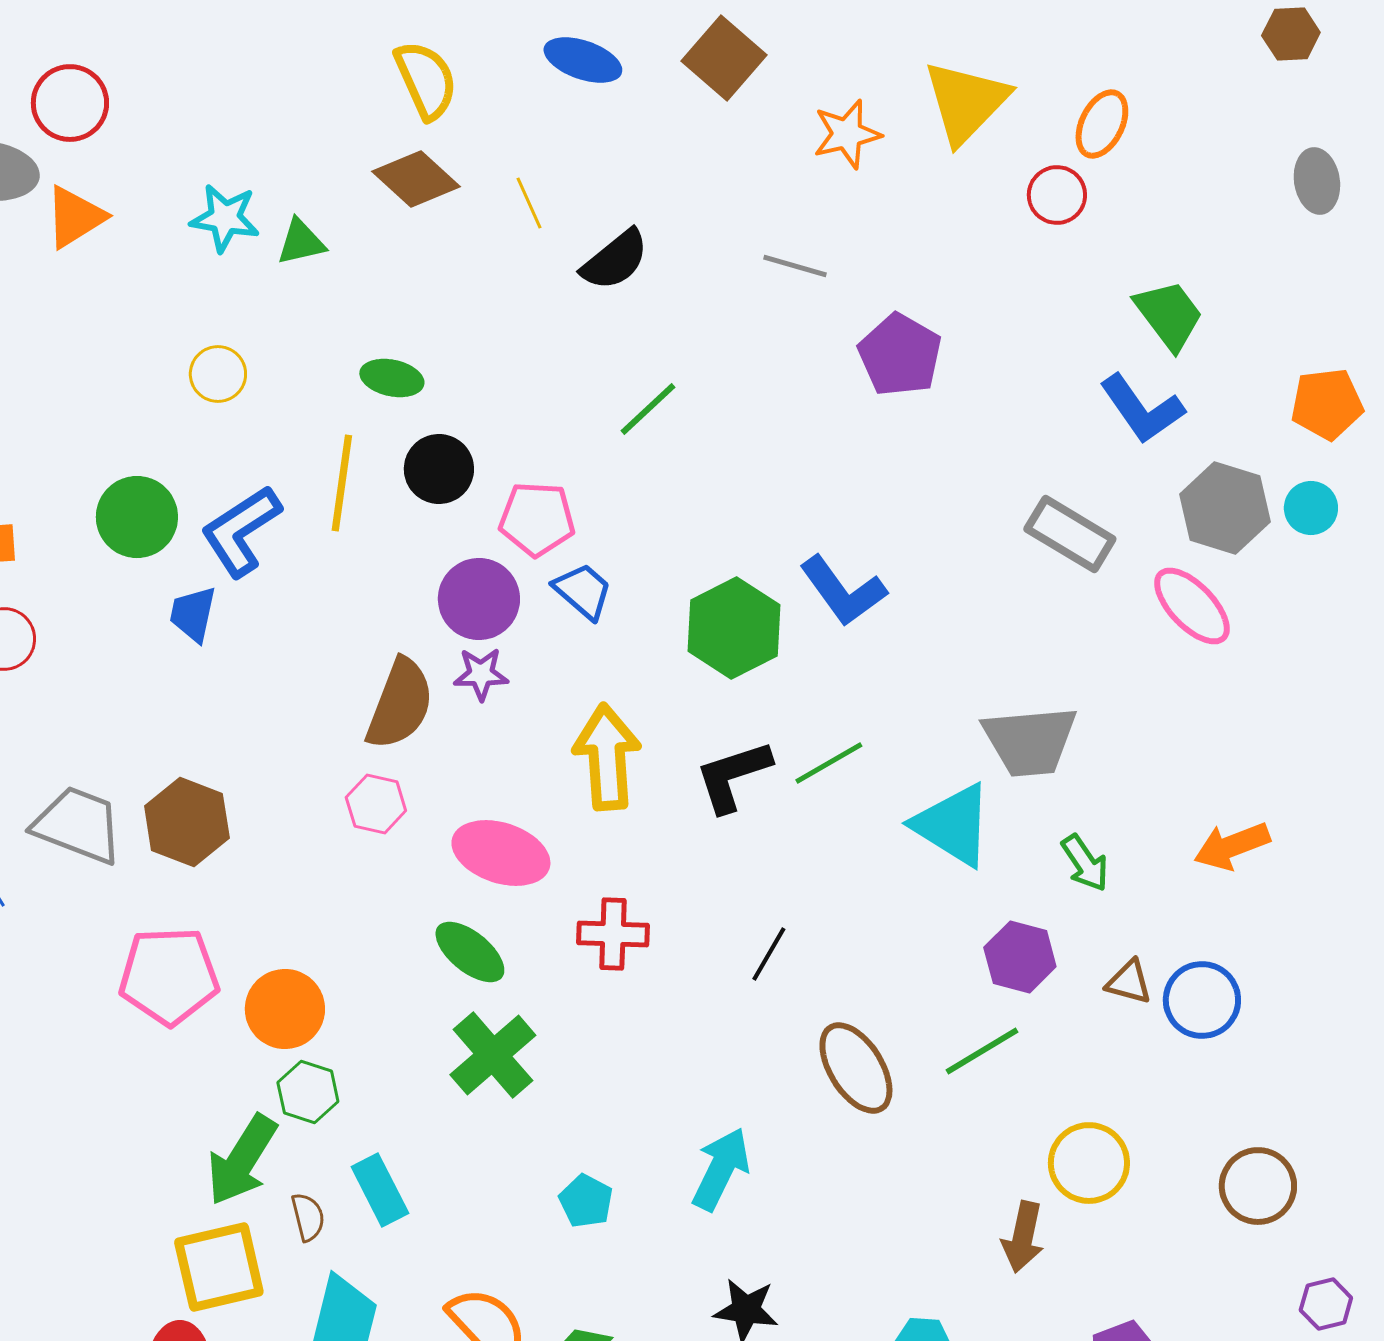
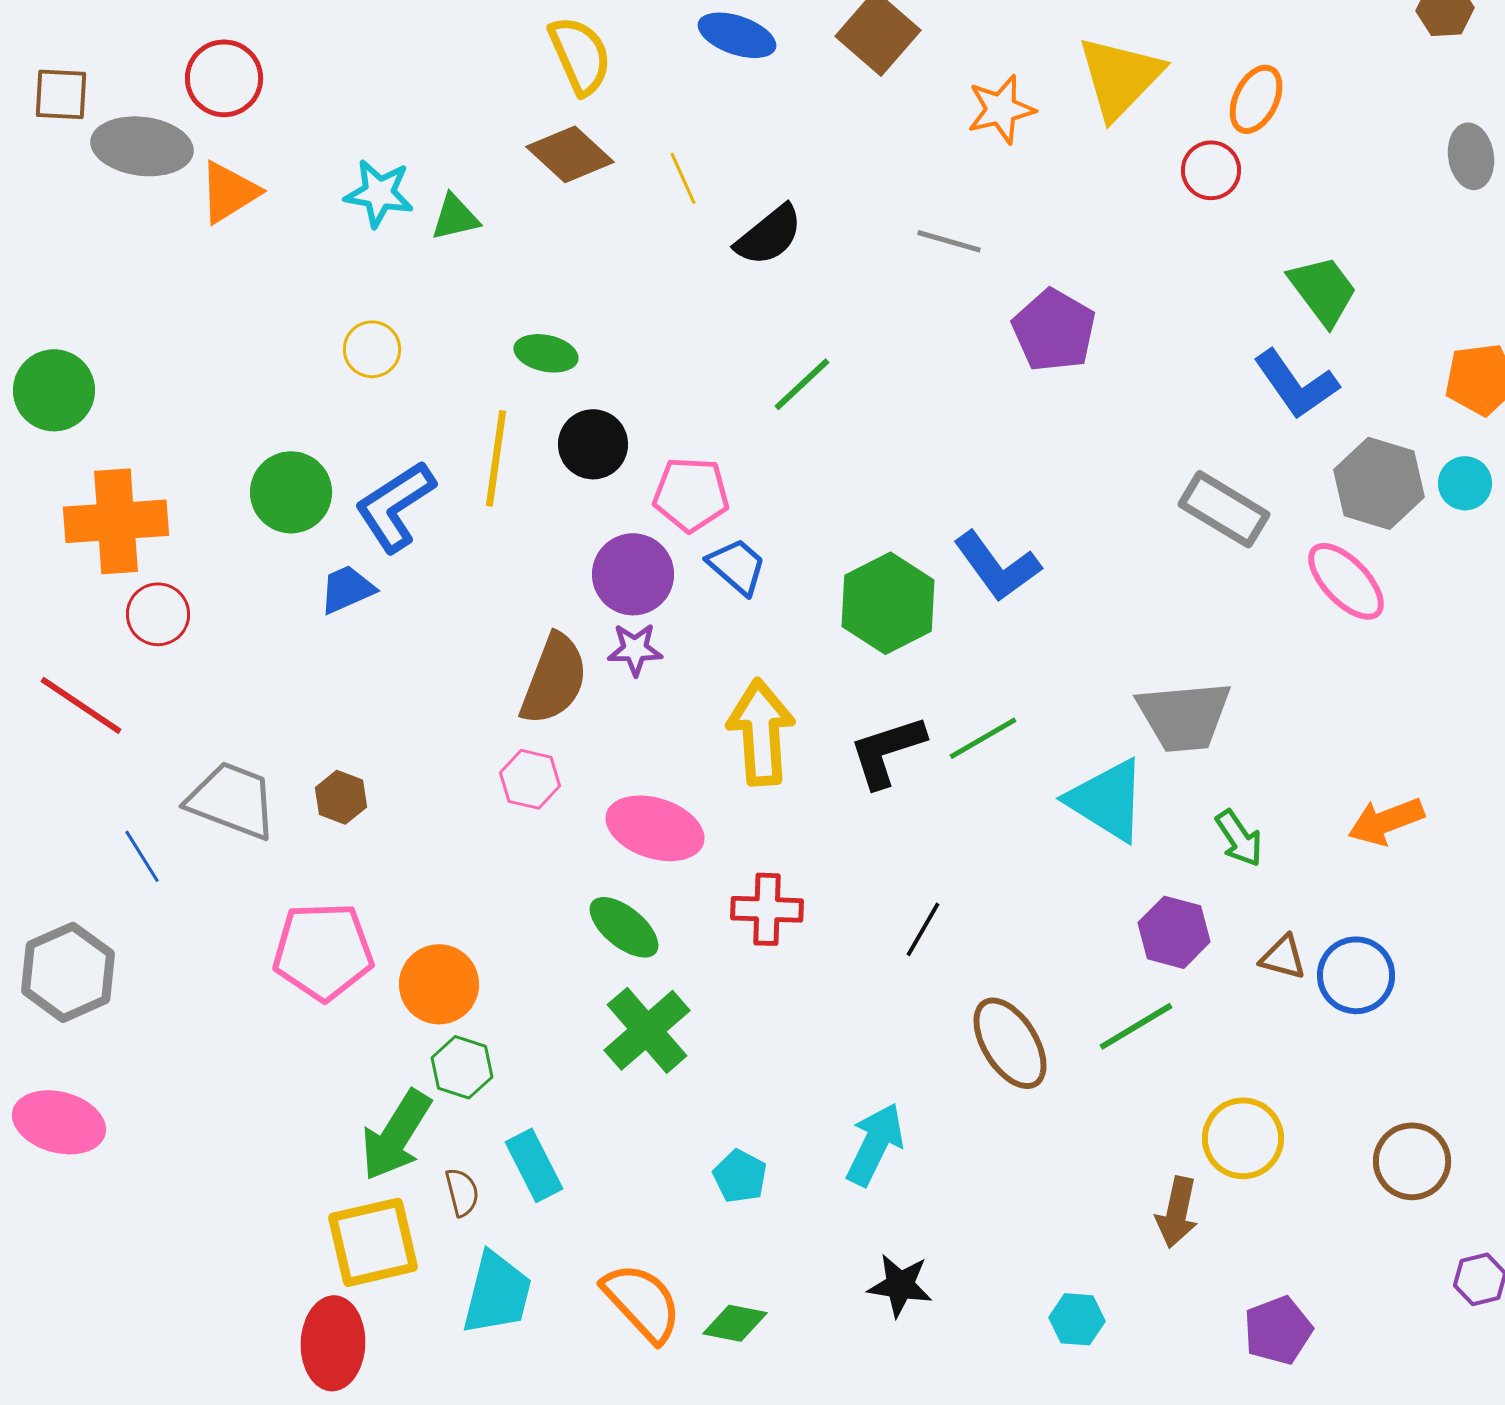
blue trapezoid: (193, 614) -> (347, 589), turned 54
brown hexagon: (187, 822) -> (341, 797), size x0.6

